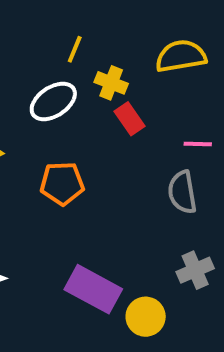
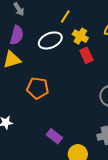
orange pentagon: (62, 183) -> (38, 88), moved
purple rectangle: (93, 289) -> (54, 136), size x0.6

